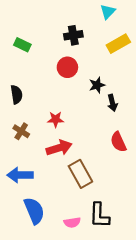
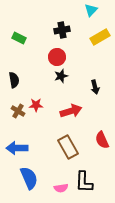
black star: (97, 85) -> (61, 76), moved
red star: (56, 119) -> (36, 105), moved
red semicircle: (118, 142) -> (102, 140), moved
red arrow: (59, 148) -> (71, 111), moved

